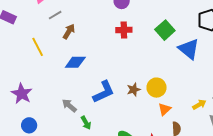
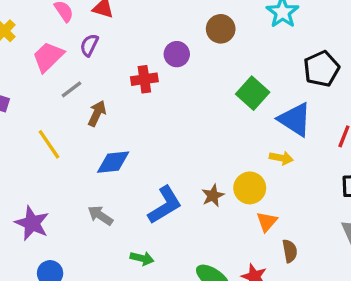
red cross: (124, 30) -> (144, 79), moved
yellow arrow: (199, 105) -> (281, 158), moved, turned 48
gray arrow: (69, 106) -> (100, 215), moved
green arrow: (86, 123) -> (142, 258), turned -40

